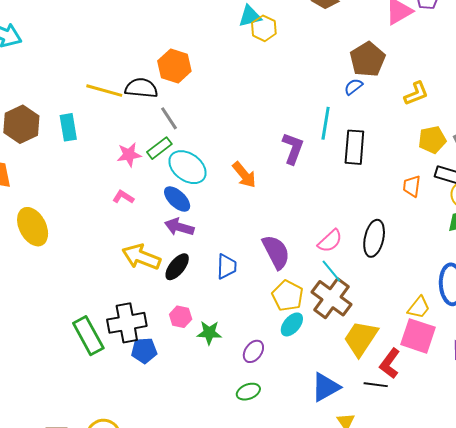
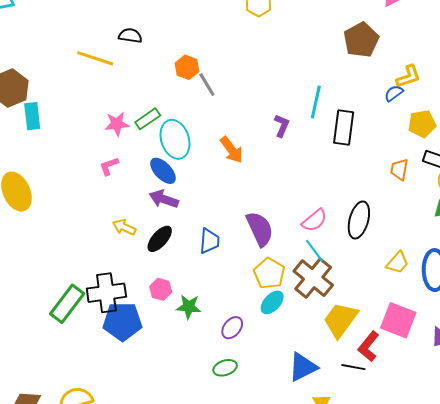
orange hexagon: (174, 66) -> (187, 67), moved, size x0.7
blue semicircle: (353, 87) -> (394, 93), moved
black semicircle: (141, 88) -> (130, 36), moved, size x0.7
gray line: (169, 118) -> (207, 85), moved
cyan rectangle: (68, 127) -> (32, 116), moved
purple L-shape: (293, 148) -> (282, 126), size x0.7
cyan ellipse: (187, 167) -> (175, 139), turned 33
pink L-shape: (123, 197) -> (109, 166), turned -55
yellow arrow: (141, 257) -> (124, 227), size x0.6
yellow trapezoid: (419, 307) -> (398, 263), moved
green rectangle: (88, 336) -> (67, 304), turned 63
blue pentagon: (144, 351) -> (122, 321), size x1.5

